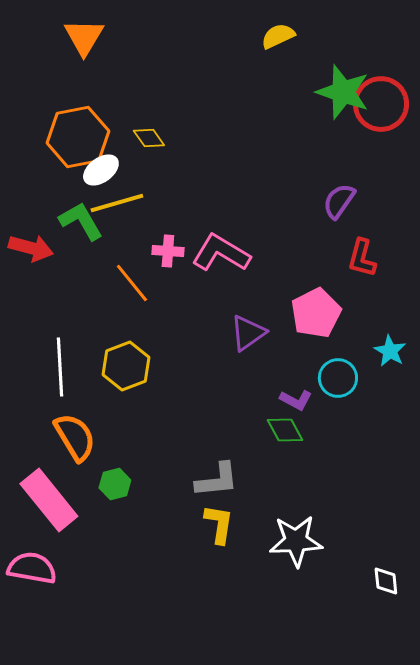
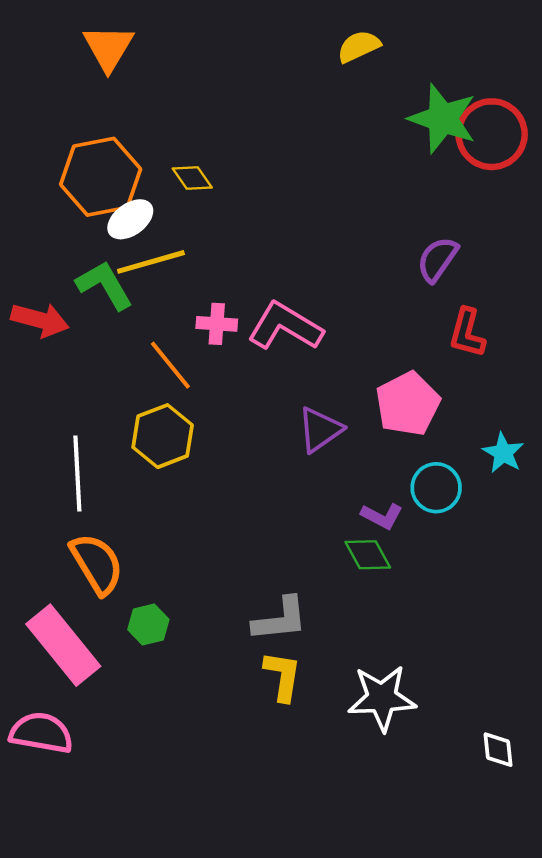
yellow hexagon: (126, 366) -> (163, 436), moved

